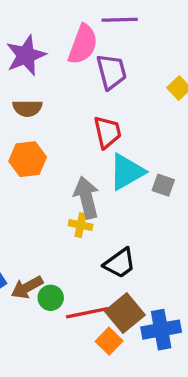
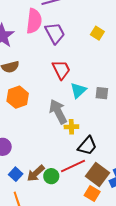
cyan triangle: (127, 172) -> (78, 90), size x0.7
yellow cross: (81, 225) -> (71, 127), moved
red line: (87, 313) -> (73, 166), moved

